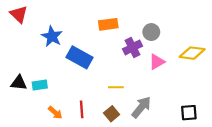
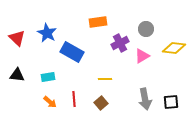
red triangle: (19, 14) -> (17, 38), moved
gray circle: (151, 32) -> (146, 29), moved
cyan rectangle: (40, 85) -> (48, 77), moved
gray arrow: (141, 107) -> (145, 99), moved, turned 130

